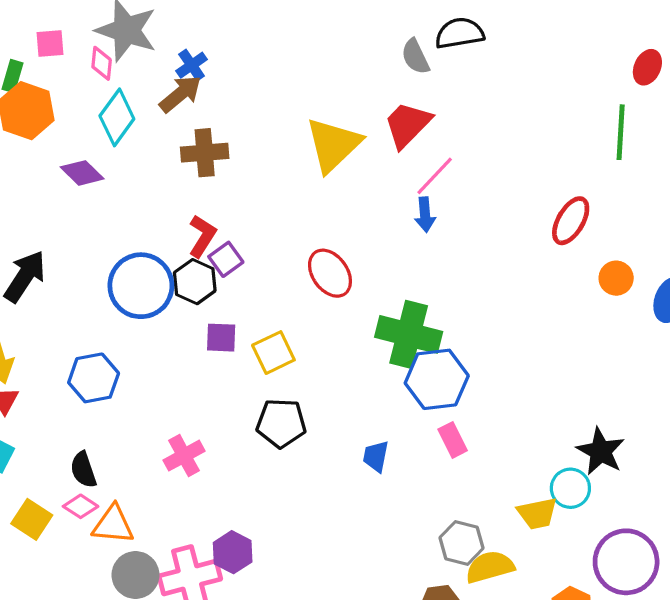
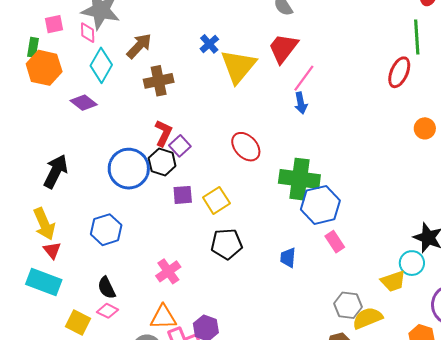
blue cross: (192, 65) -> (209, 44), moved
red ellipse: (571, 221) -> (399, 72), moved
orange triangle: (113, 525) -> (163, 317), moved

